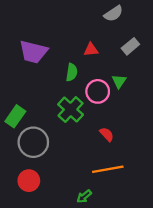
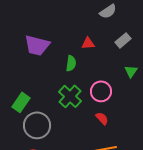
green triangle: (119, 81) -> (131, 71), moved
pink circle: (98, 91) -> (101, 91), moved

